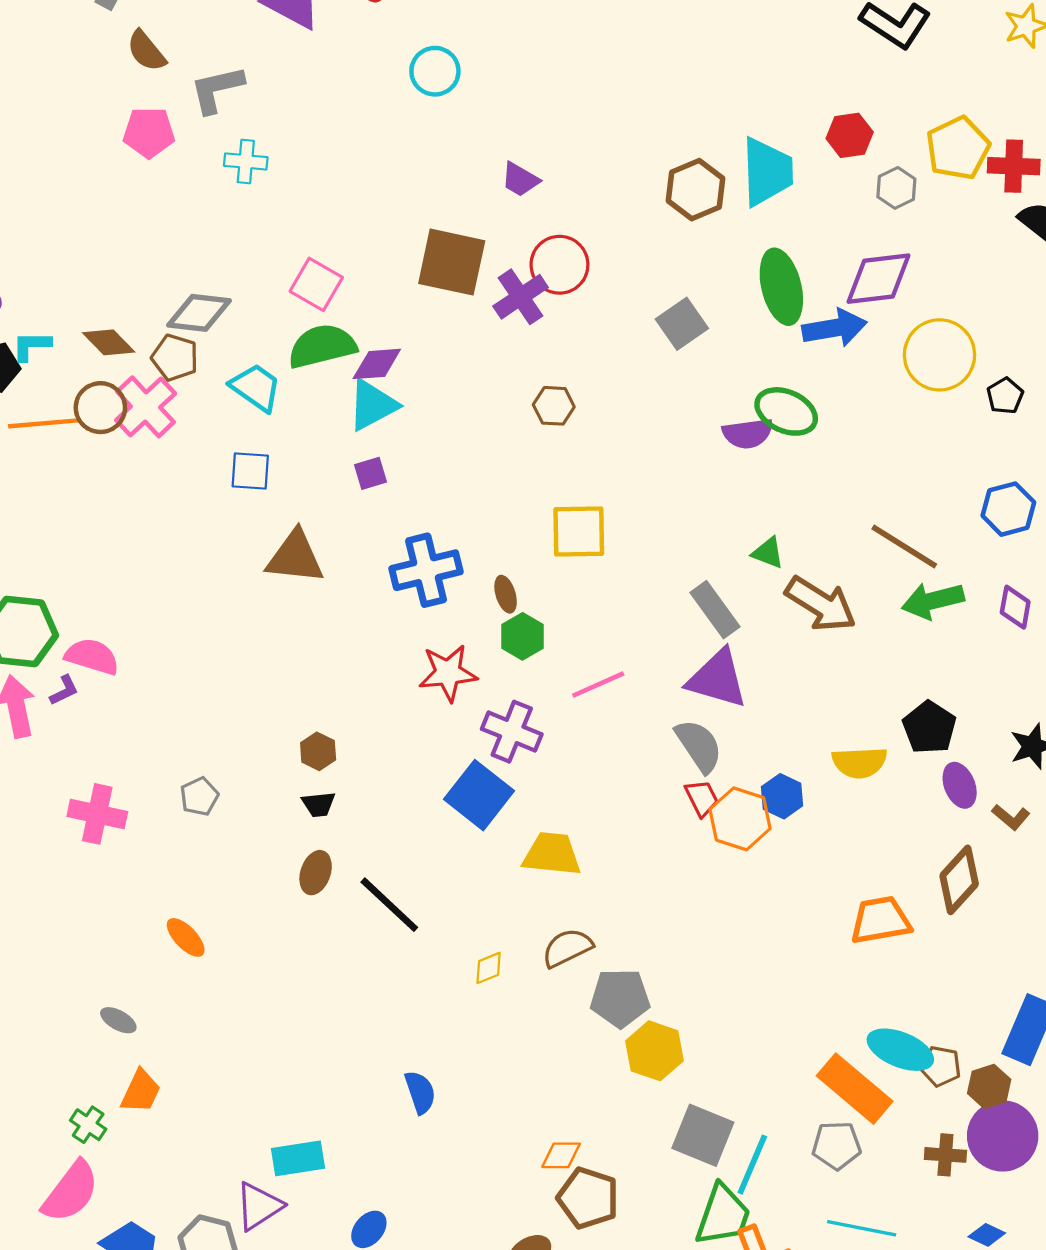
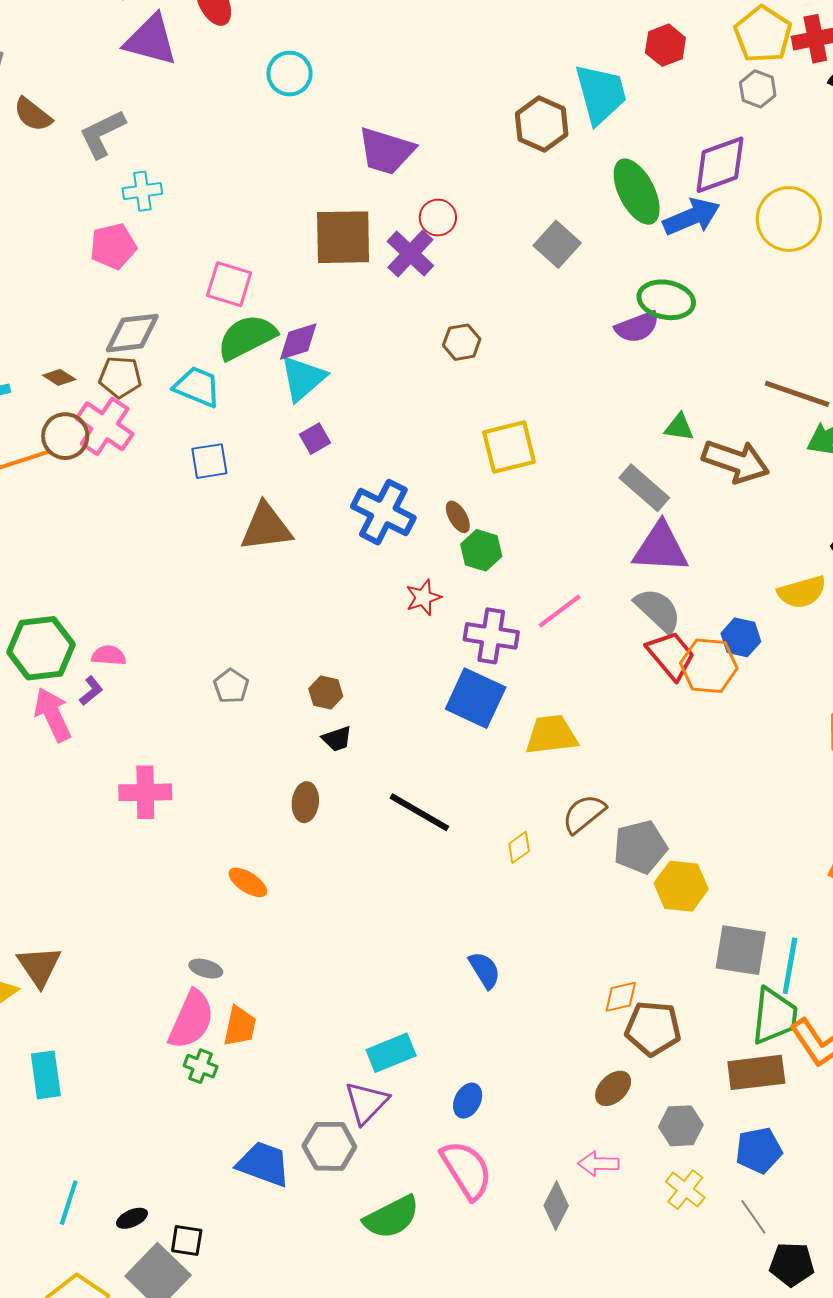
pink pentagon: (149, 132) -> (113, 246), moved
purple trapezoid: (520, 180) -> (386, 151), size x1.6
gray hexagon: (896, 188) -> (758, 89), moved
red circle: (559, 265) -> (438, 218), size x0.7
brown diamond: (109, 342) -> (59, 377), size x0.7
blue cross: (426, 570) -> (383, 512), turned -36
pink semicircle: (92, 656) -> (109, 656), size x0.7
red star: (448, 673) -> (423, 597), size x0.7
pink line: (598, 685) -> (560, 611), moved
gray pentagon: (199, 796) -> (231, 686), moved
red trapezoid: (702, 798) -> (671, 655), size x1.5
brown ellipse: (316, 873) -> (305, 802), moved
pink semicircle: (71, 1192) -> (191, 1020), moved

